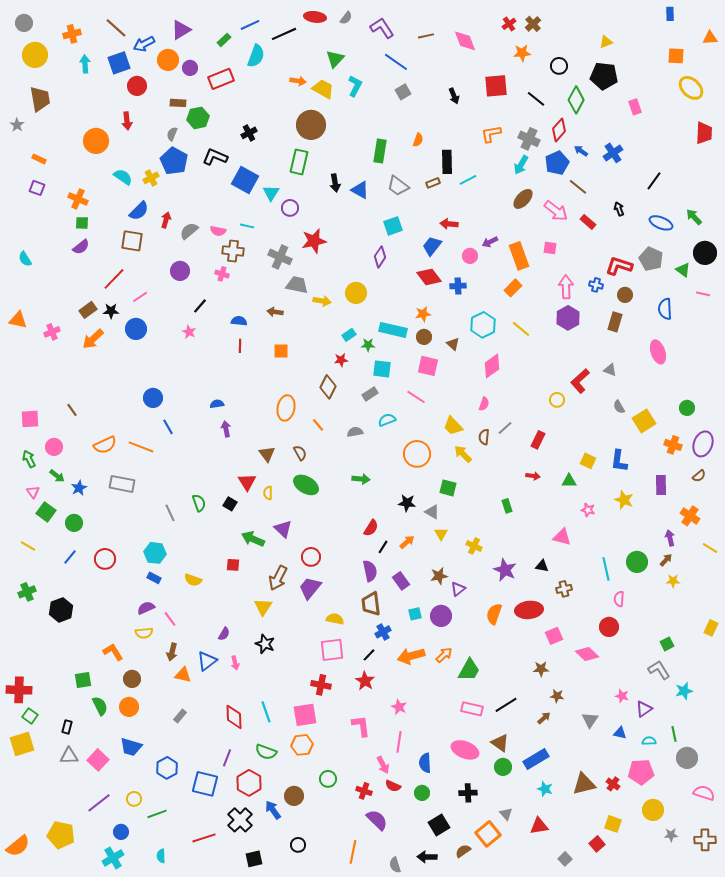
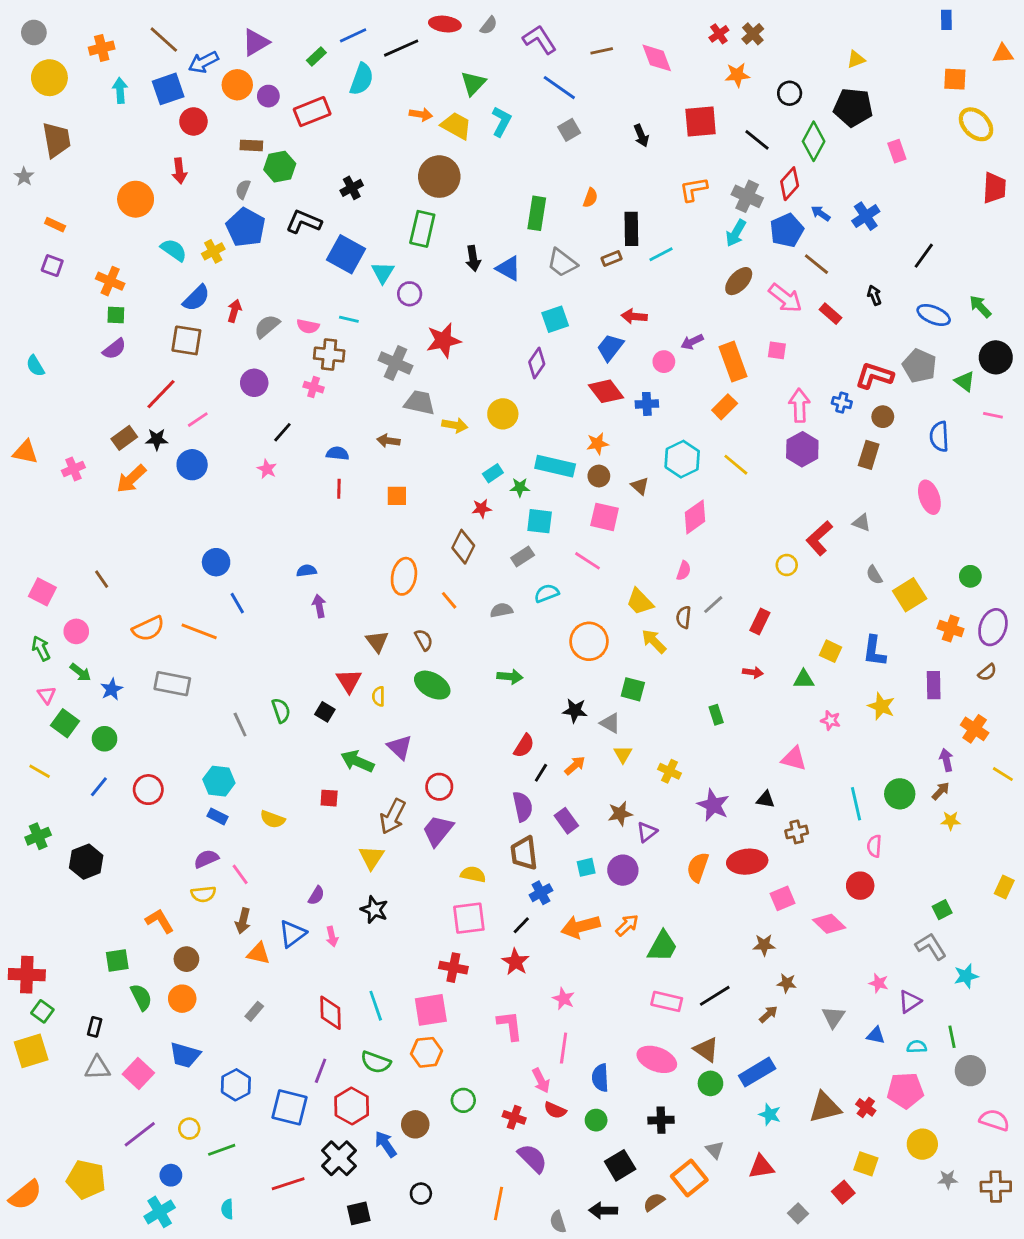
pink square: (30, 419) -> (42, 592), turned 30

